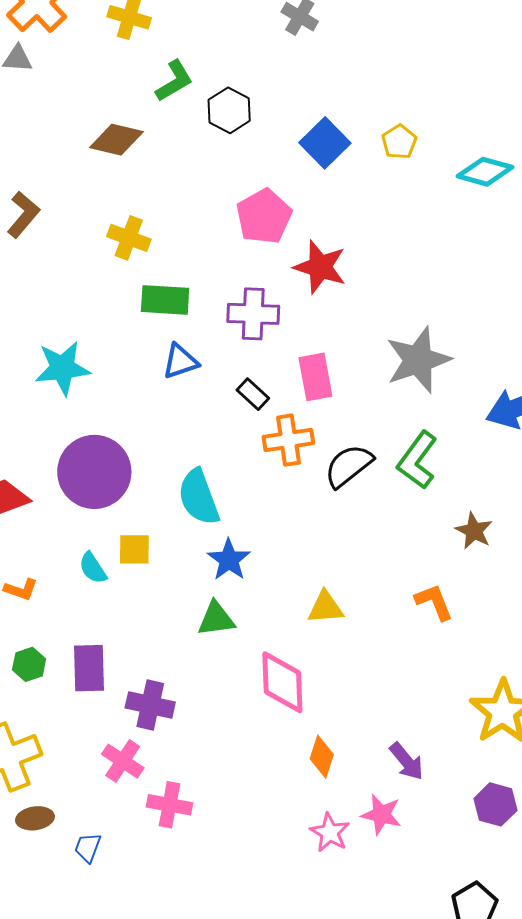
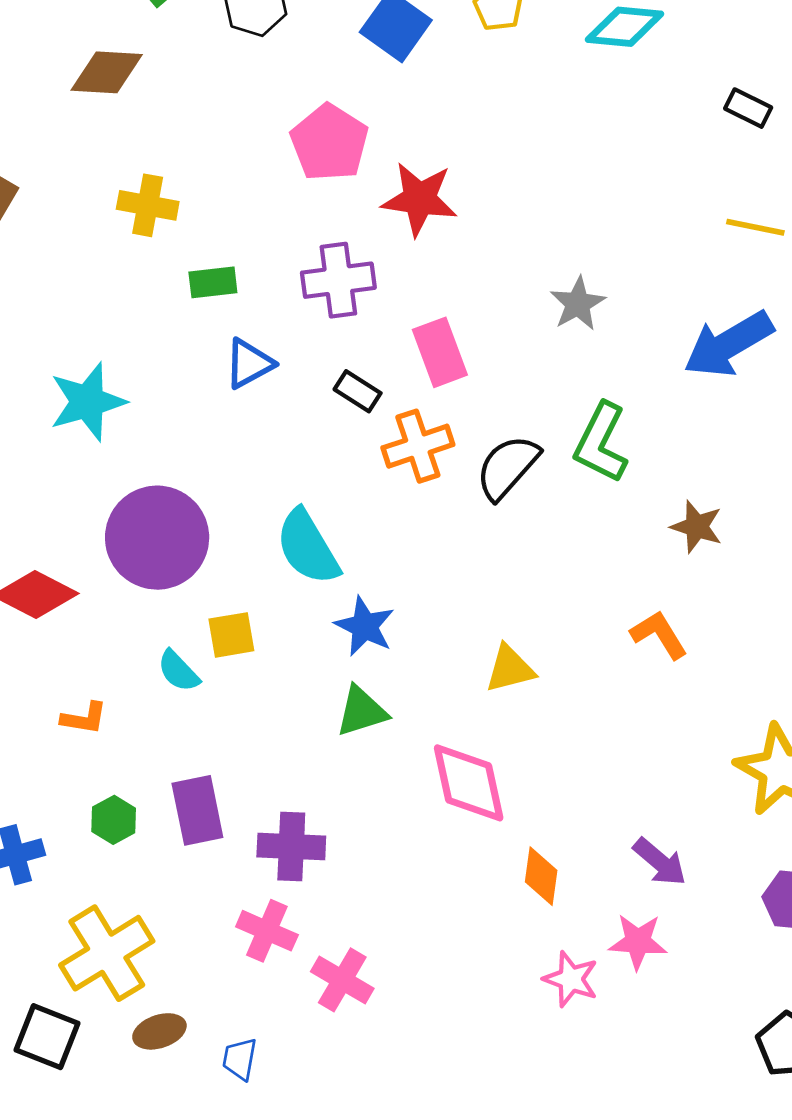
green rectangle: (165, 300) -> (213, 282), size x0.7
gray star: (418, 360) -> (578, 304), size x0.6
pink cross: (169, 805) -> (342, 980), turned 30

